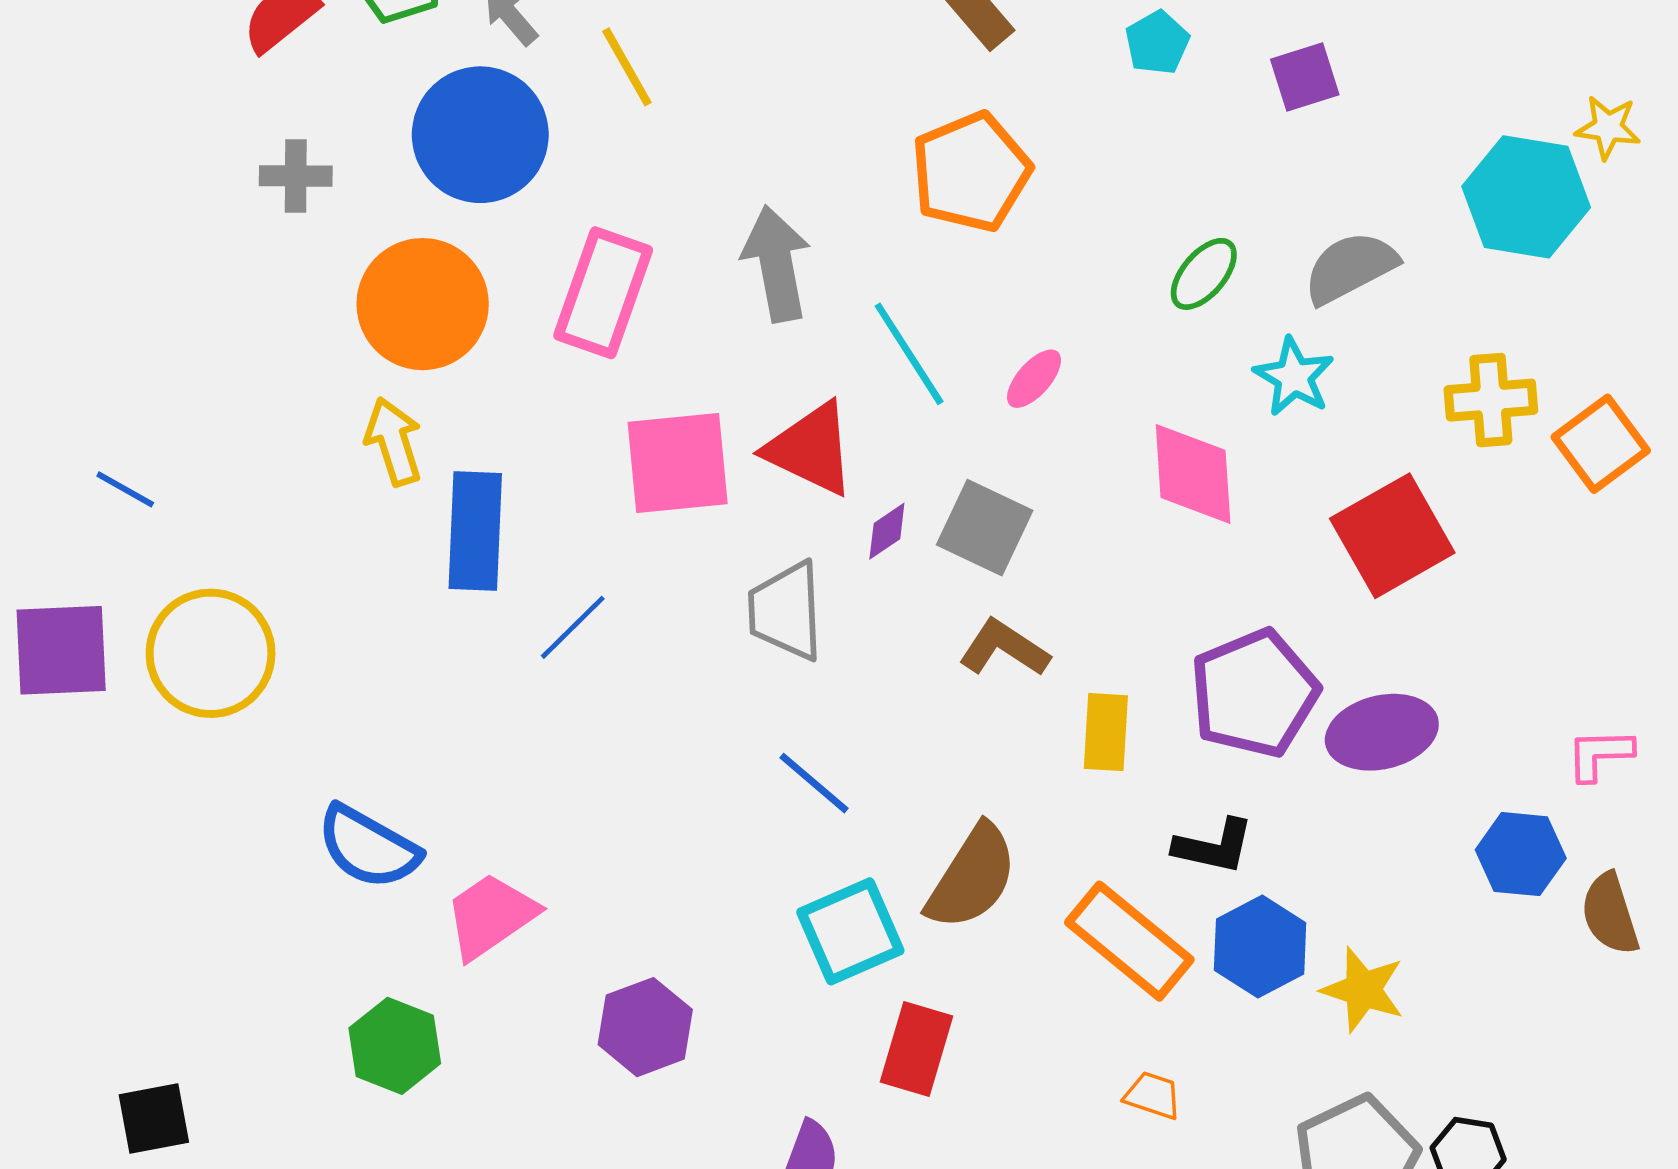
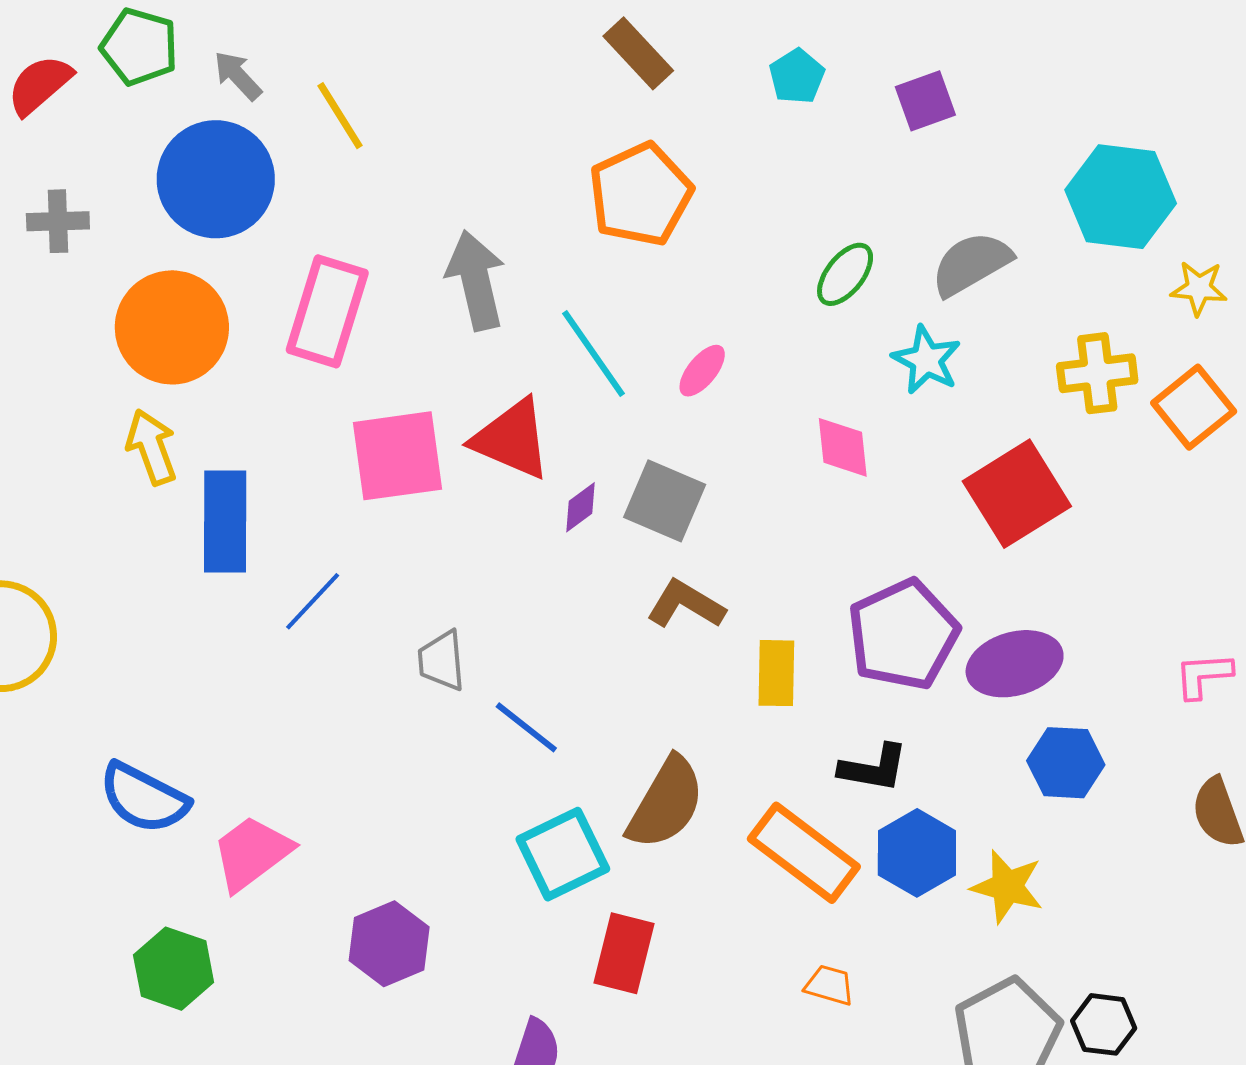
yellow star: (1608, 127) -> (1199, 288), moved
pink diamond: (1193, 474) -> (843, 447), size x0.7
gray trapezoid: (786, 611) -> (442, 661), moved, size x0.7
blue hexagon: (1521, 854) -> (1066, 763), moved

